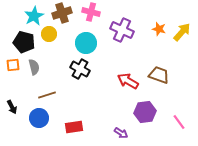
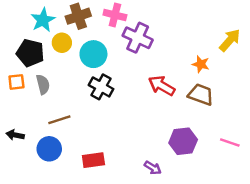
orange star: (159, 29) -> (201, 64), moved
purple cross: (122, 30) -> (138, 38), moved
cyan circle: (86, 43) -> (93, 54), moved
red arrow: (128, 81) -> (162, 86), moved
black arrow: (12, 107) -> (15, 135), turned 128
pink line: (179, 122) -> (230, 143), moved, turned -35

